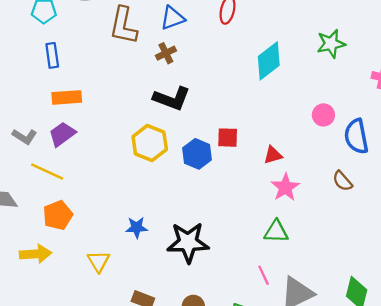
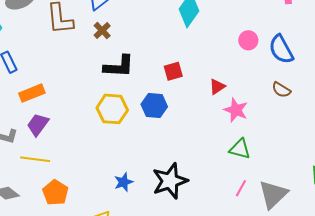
red square: (228, 138) -> (173, 71), moved
green triangle: (276, 232) -> (240, 149), turned 30
pink line: (264, 275) -> (241, 188), turned 72

